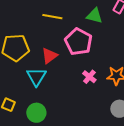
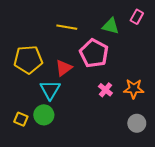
green circle: (36, 113) -> (44, 115), moved

